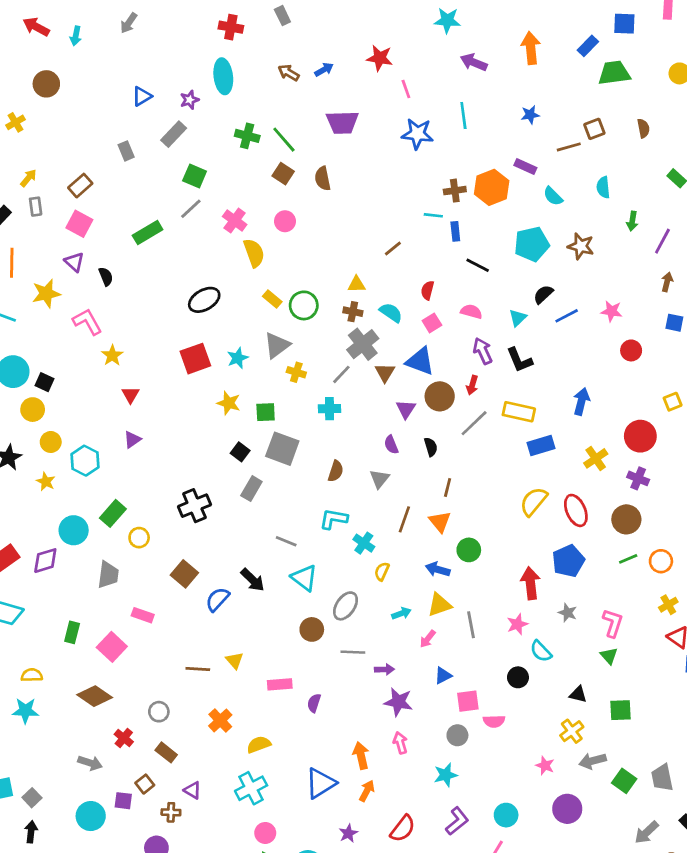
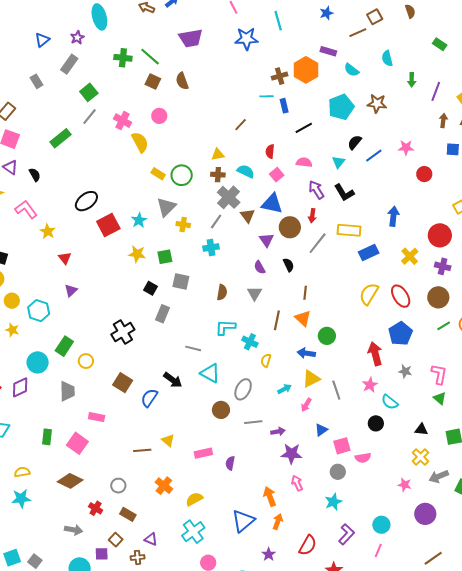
green square: (195, 176) -> (89, 92), turned 36
black line: (478, 265) -> (304, 128), turned -48
black ellipse: (204, 300) -> (86, 201), moved
gray square: (282, 449) -> (181, 282), size x0.7

